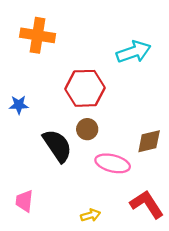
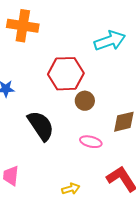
brown circle: (87, 129) -> (85, 101), moved
pink ellipse: (113, 163) -> (91, 142), size x0.7

